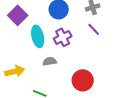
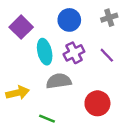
purple line: (94, 29) -> (107, 55), moved
gray semicircle: (50, 61) -> (59, 81), size x1.5

